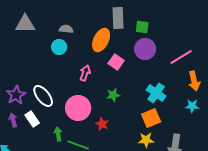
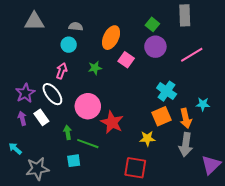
gray rectangle: (118, 18) -> (185, 15), moved
green square: (142, 27) -> (152, 24), turned 32
pink arrow: (85, 73) -> (62, 71), moved
orange arrow: (194, 81) -> (186, 118), moved
green star: (113, 95) -> (95, 68), moved
red star: (102, 124) -> (112, 122), size x1.6
yellow star: (146, 140) -> (147, 138), moved

